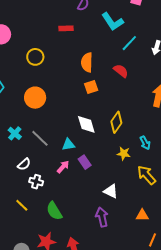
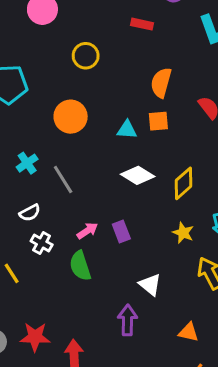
white diamond: (86, 124) -> (138, 175), turned -55
cyan triangle: (68, 145) -> (127, 130), moved
green semicircle: (54, 211) -> (80, 266), moved

